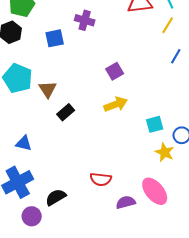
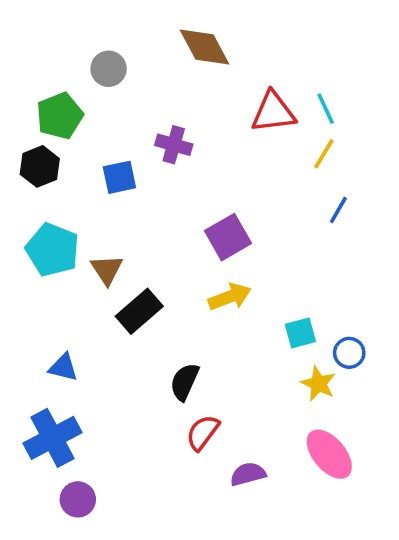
purple square: (115, 71) -> (228, 237), size x1.4
black rectangle: (66, 112) -> (139, 311), size x1.4
red semicircle: (101, 179) -> (203, 432), turned 120
pink ellipse: (155, 191) -> (329, 454), moved
black semicircle: (56, 197) -> (185, 382), moved, turned -35

